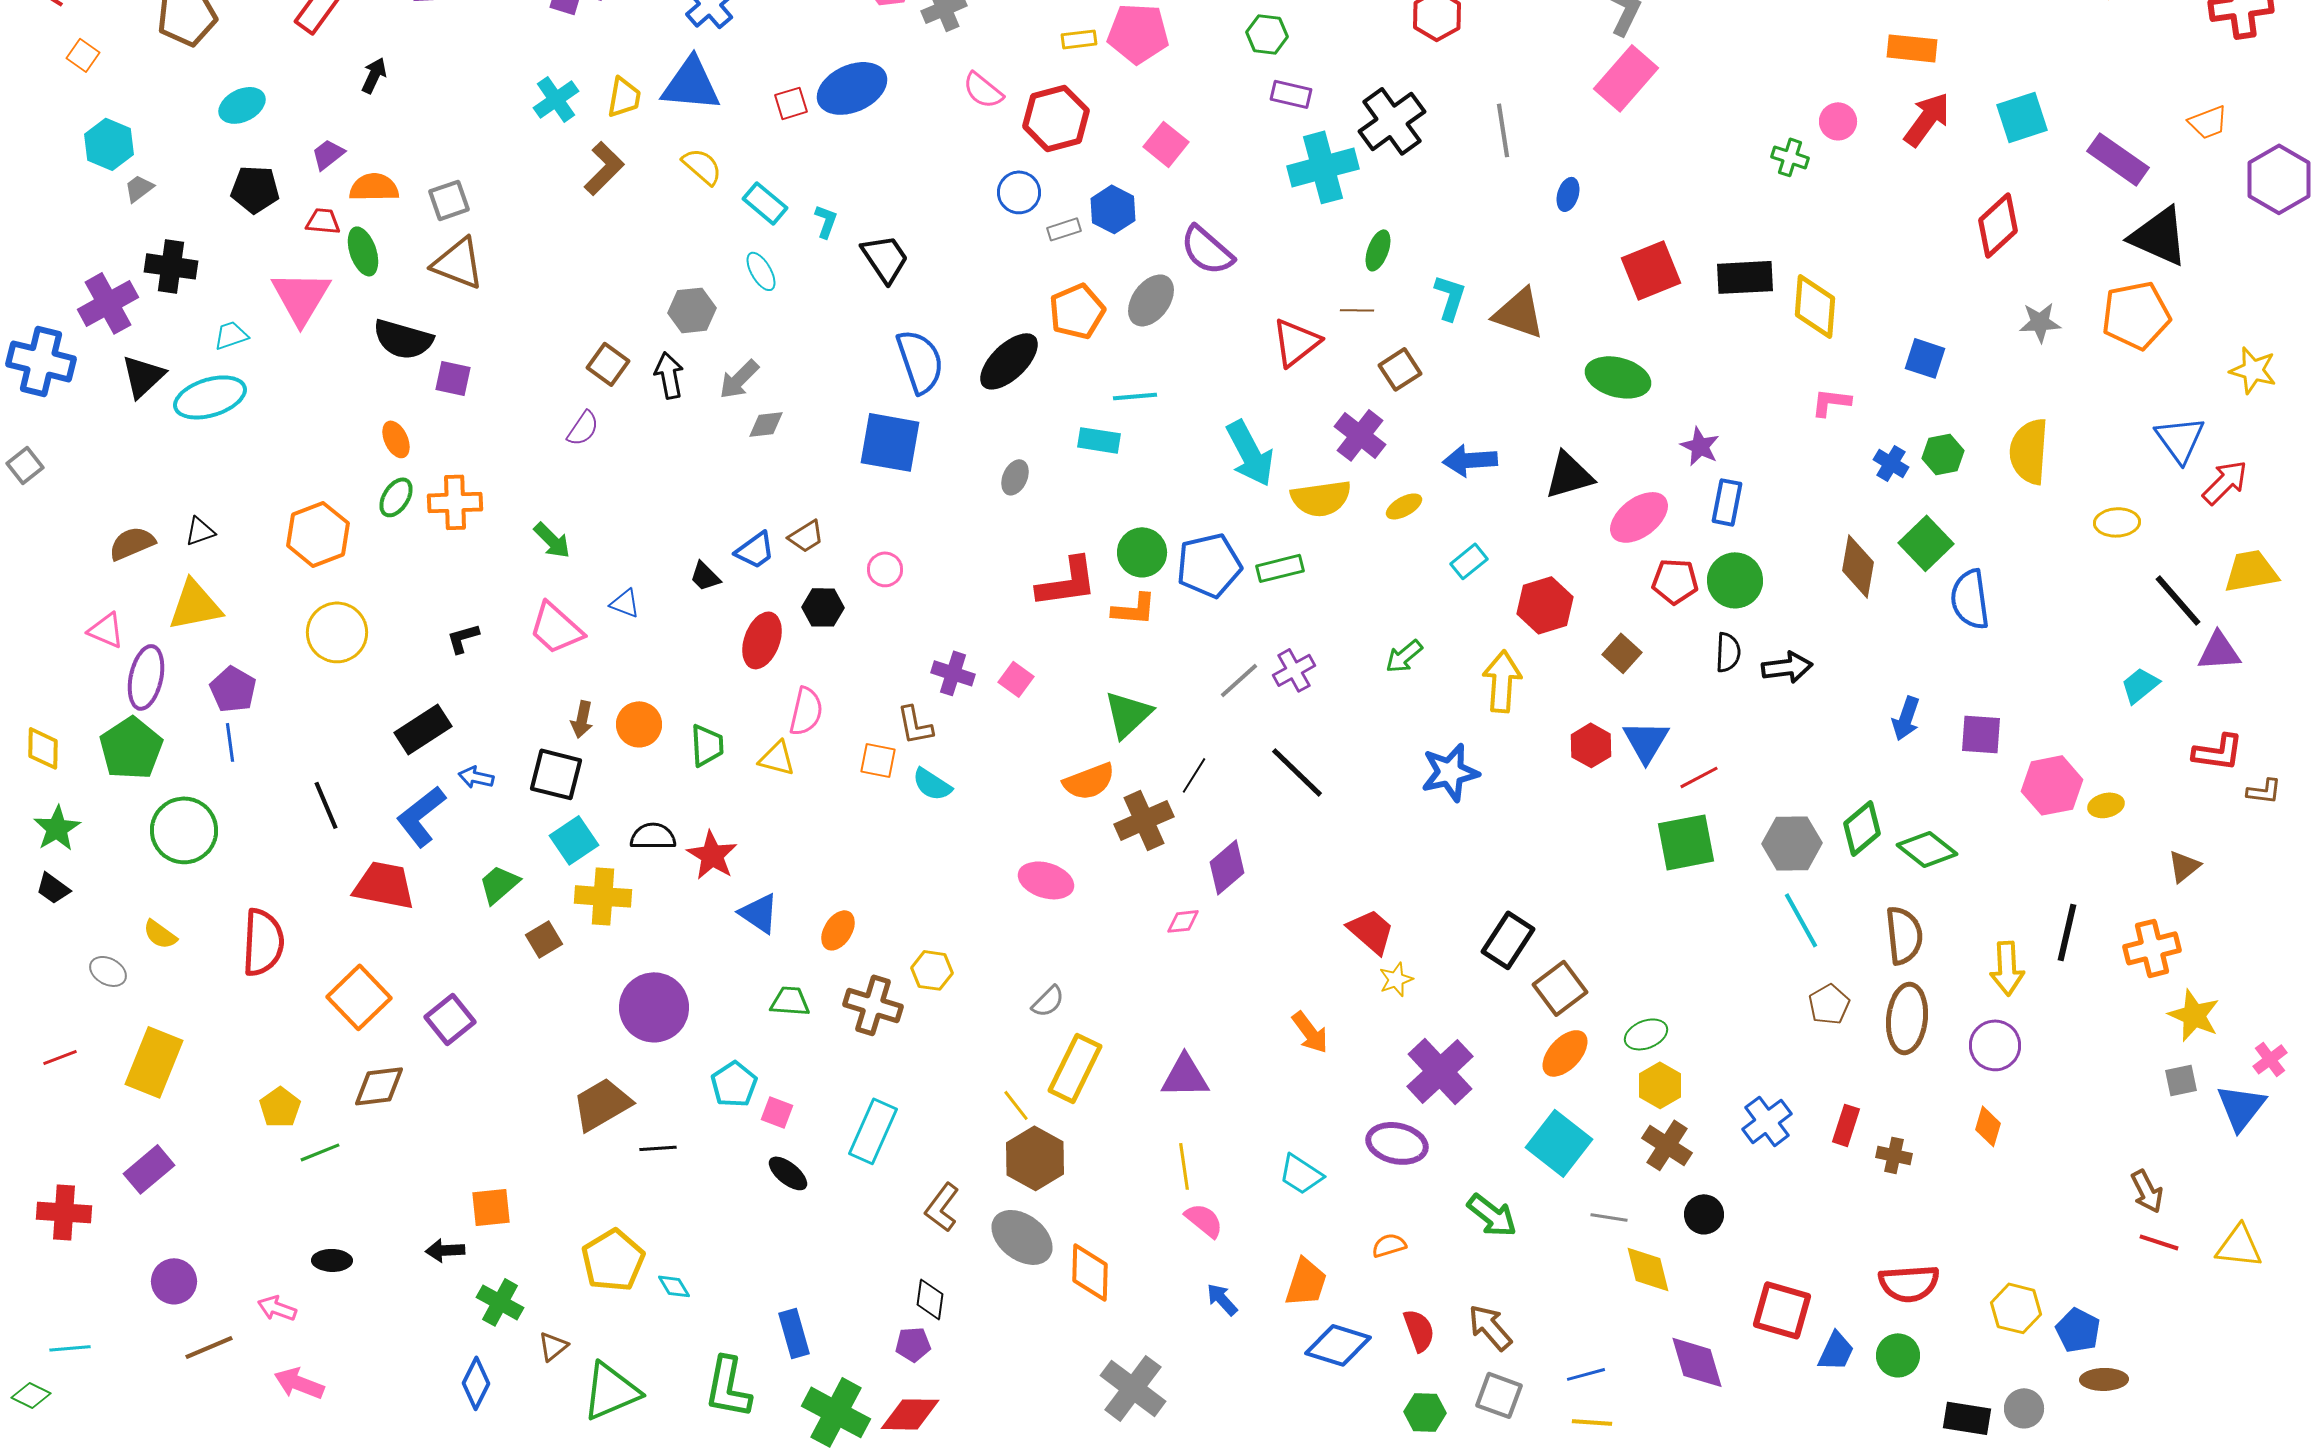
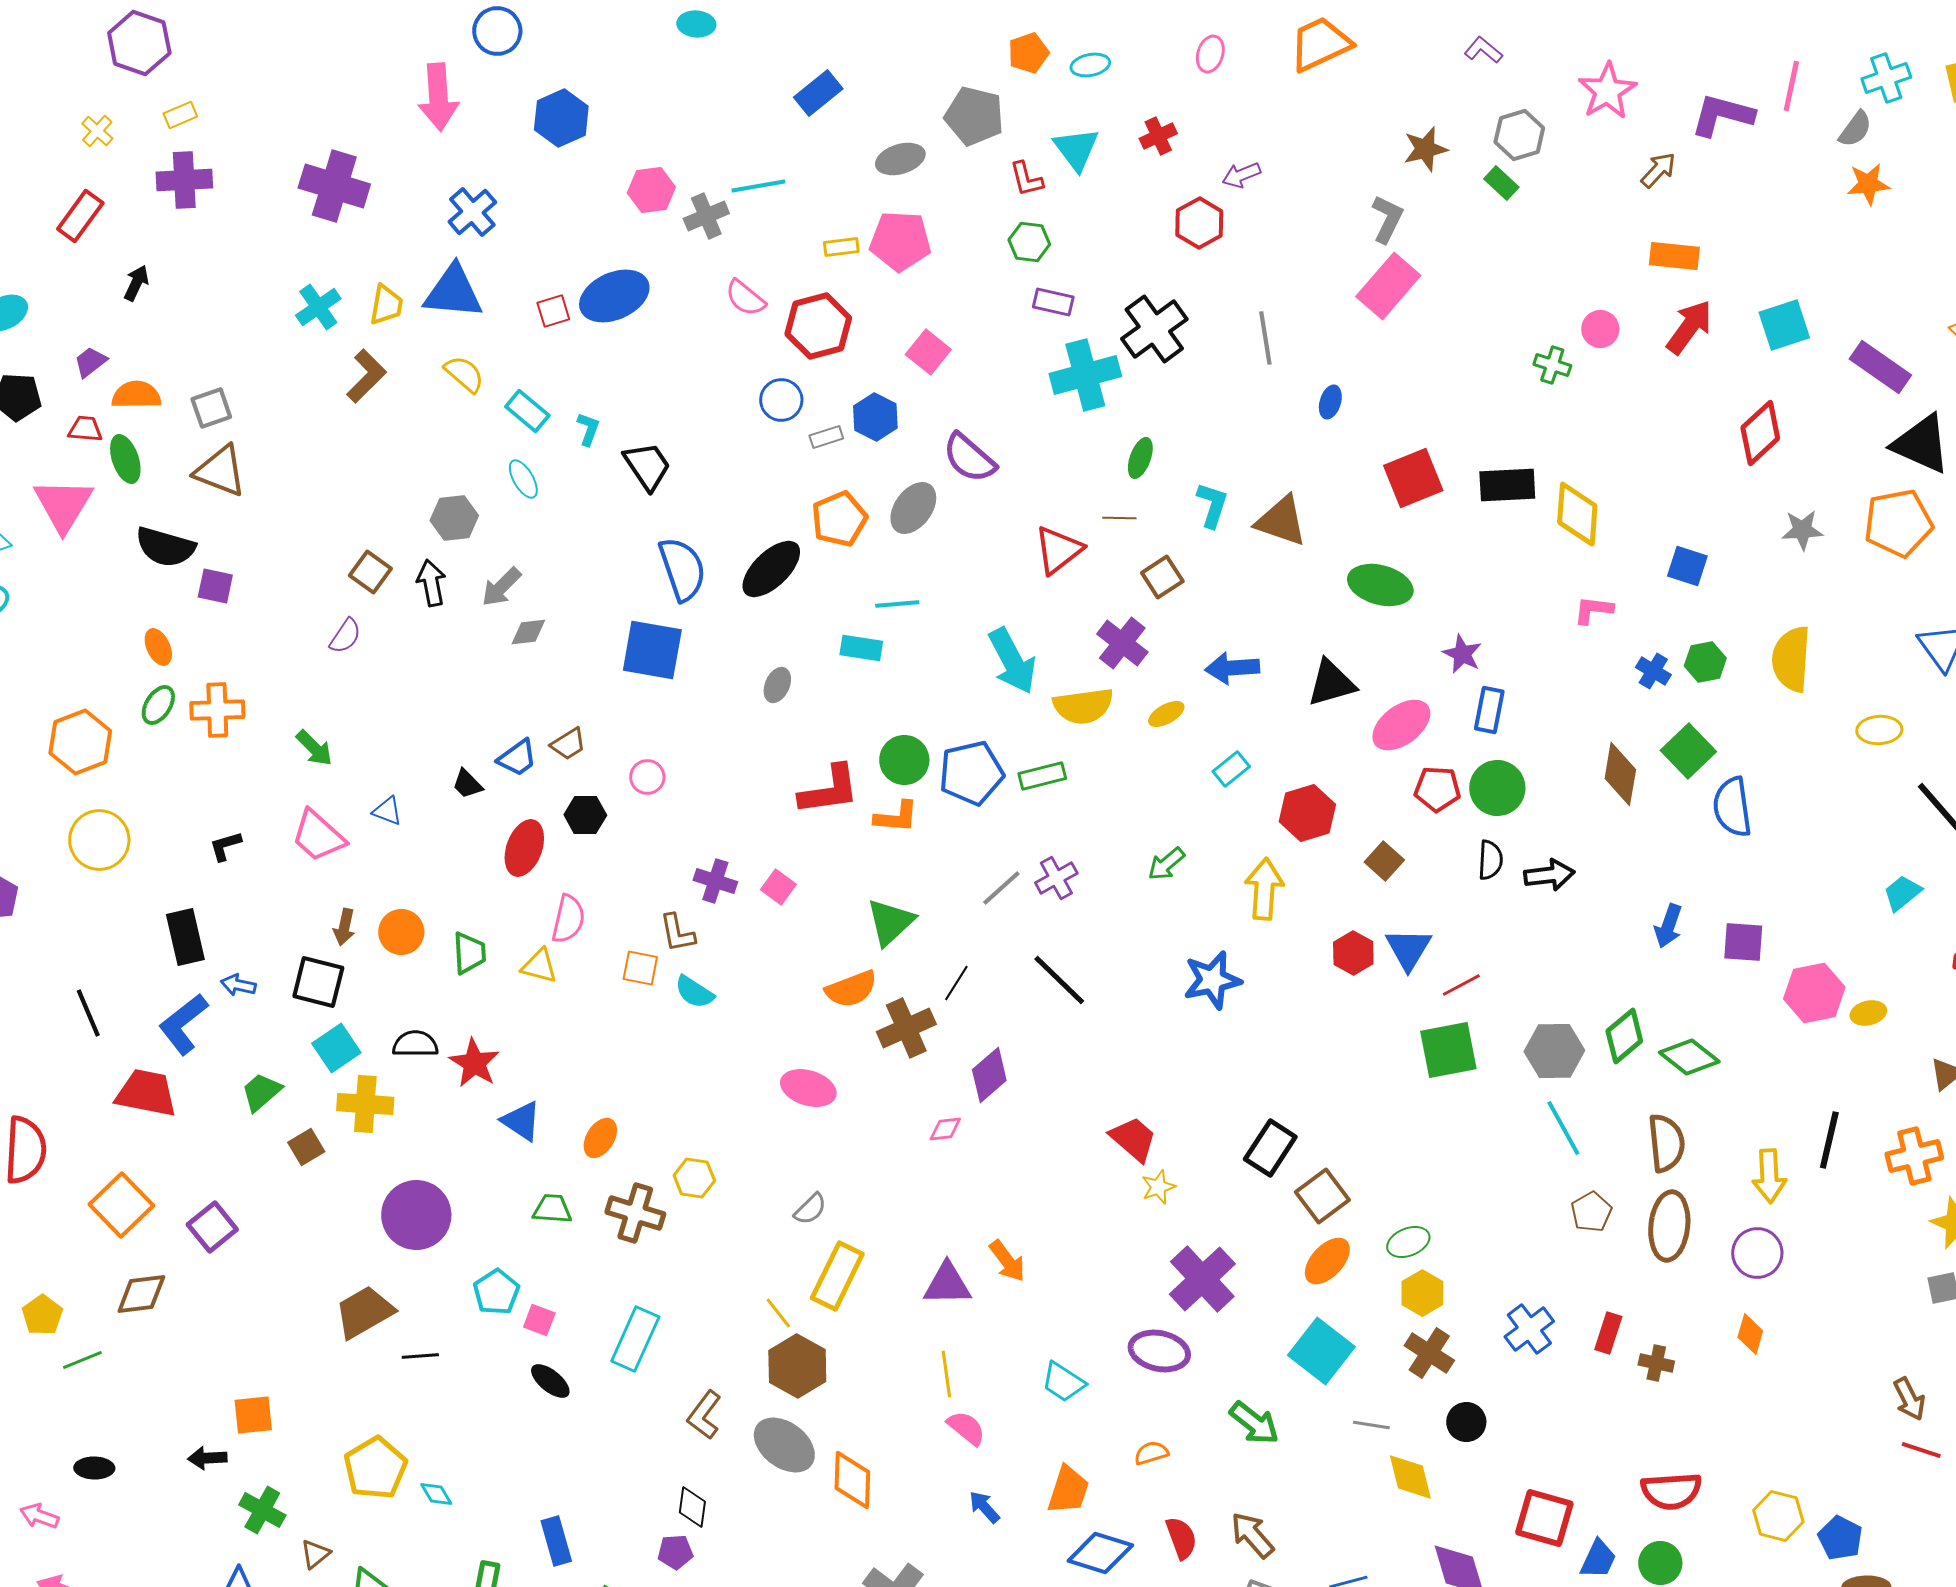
black rectangle: (423, 729) -> (185, 937), turned -70
orange arrow: (1310, 1032) -> (1007, 1261), moved

